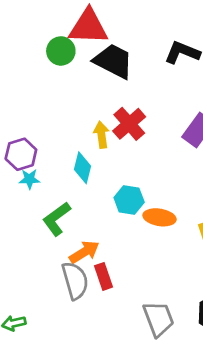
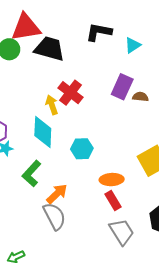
cyan diamond: (82, 168) -> (43, 132), size x1.4
orange ellipse: (160, 217) -> (112, 180), moved
red rectangle: (104, 276) -> (113, 201), moved

